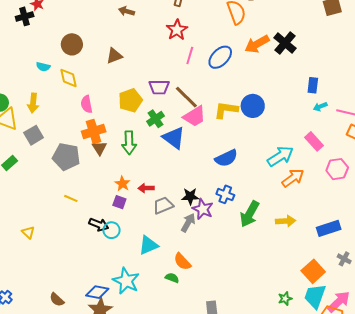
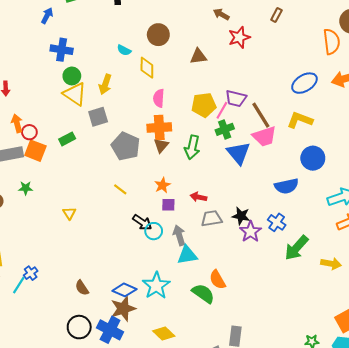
red star: (177, 30) -> (239, 37), moved
pink line: (190, 56) -> (222, 110), moved
blue circle: (253, 106) -> (313, 158), moved
yellow L-shape: (226, 110) -> (300, 120), moved
orange star: (122, 184) -> (162, 185), moved
purple square: (119, 202) -> (168, 205), turned -32
gray arrow: (188, 223) -> (179, 235), moved, turned -60
green semicircle: (172, 278) -> (203, 294), size x1.6

